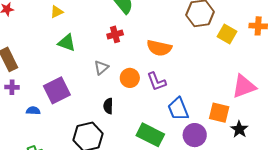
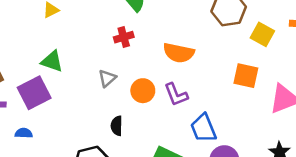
green triangle: (67, 43) -> (52, 61), moved
purple square: (57, 90) -> (34, 93), moved
orange square: (219, 113) -> (246, 76), moved

